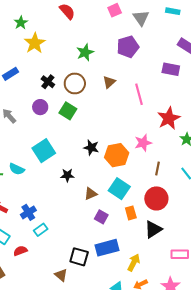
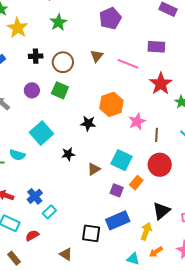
green star: (85, 52) -> (58, 22), moved
purple rectangle: (171, 69) -> (156, 47), moved
black cross: (48, 82) -> (36, 56), moved, turned -32
pink line: (139, 94) -> (128, 64), turned -45
pink star: (143, 143) -> (137, 122), moved
orange hexagon: (117, 155) -> (111, 104), moved
orange rectangle: (131, 213) -> (136, 183), turned 64
purple square: (101, 217) -> (117, 190), moved
black triangle: (153, 229) -> (161, 211), moved
brown triangle: (61, 275) -> (66, 254), moved

